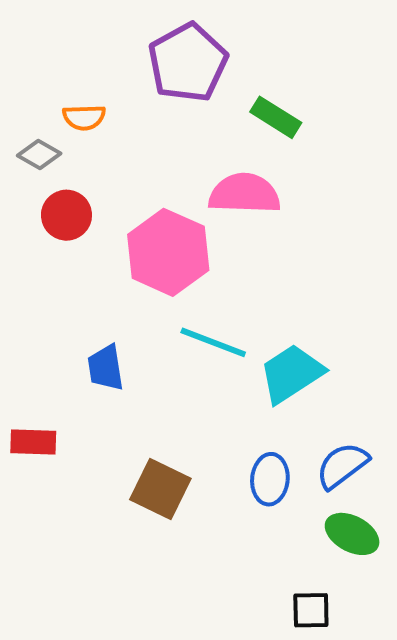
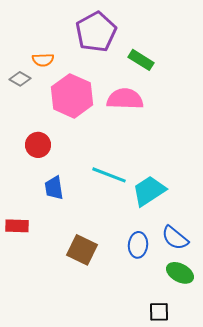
red circle: (66, 215) -> (38, 145), moved
pink hexagon: (168, 252) -> (72, 96), moved
blue semicircle: (342, 465) -> (175, 238), turned -104

